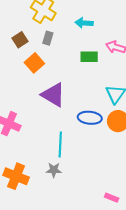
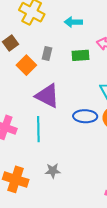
gray rectangle: (48, 38) -> (47, 54), moved
cyan line: (60, 145) -> (38, 129), moved

